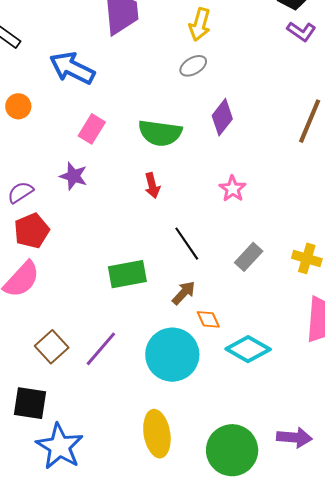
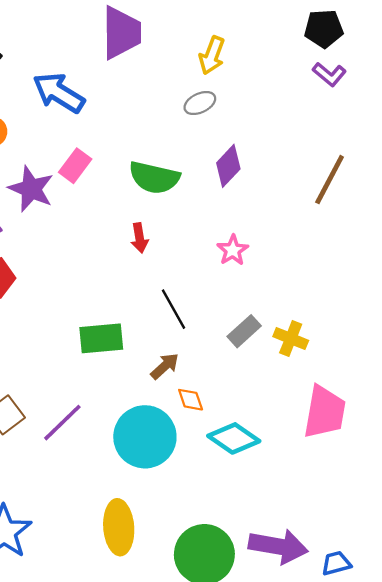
purple star: (74, 176) -> (31, 189), moved, size x1.4
yellow cross: (307, 258) -> (291, 339), moved
purple arrow: (294, 437) -> (278, 546), size x1.4

